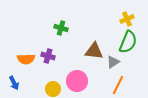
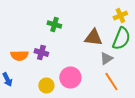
brown triangle: (94, 51) -> (93, 38), moved
orange line: (118, 85) -> (111, 82), turned -60

